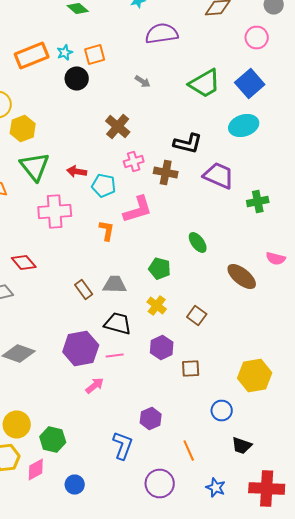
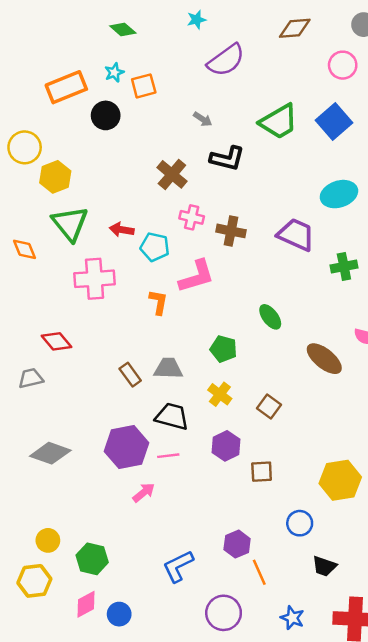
purple semicircle: (162, 34) -> (226, 60), turned 152
cyan star: (65, 52) -> (114, 72), moved
black circle: (77, 78) -> (106, 115), moved
cyan ellipse: (244, 126) -> (339, 194), moved
black L-shape: (188, 144) -> (227, 158), moved
pink cross: (134, 162) -> (192, 217), turned 30
purple hexagon: (151, 418) -> (237, 544), moved
yellow circle: (17, 424) -> (48, 540), size x0.7
blue L-shape: (123, 446) -> (178, 566), turned -136
pink diamond: (36, 470) -> (86, 604), moved

